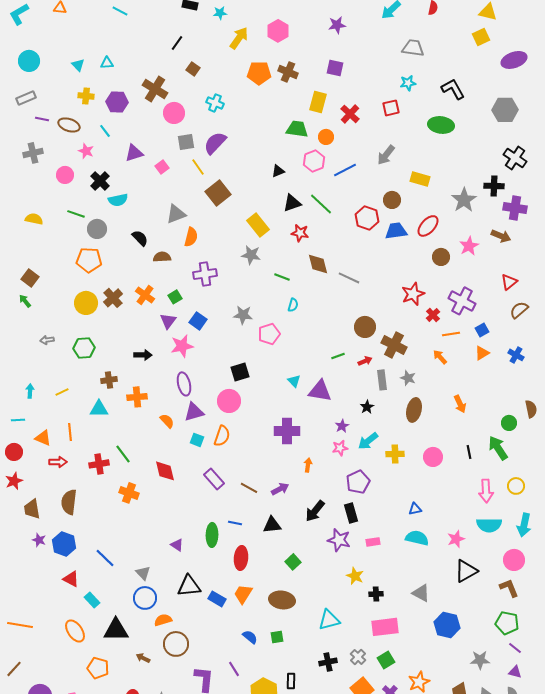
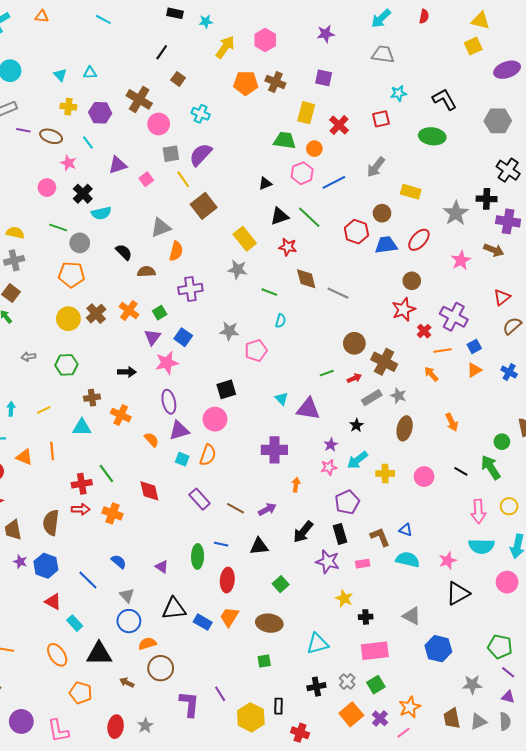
gray trapezoid: (413, 48) -> (383, 54), moved
gray cross: (33, 153) -> (14, 260), moved
brown circle: (441, 257) -> (412, 281), moved
gray rectangle: (382, 380) -> (372, 398), turned 66
orange cross: (137, 397) -> (121, 415), turned 30
black line: (469, 452) -> (461, 471), turned -48
red arrow: (58, 462) -> (81, 509), moved
blue triangle: (415, 509) -> (406, 530), turned 32
brown L-shape: (509, 588) -> (380, 537), moved
blue semicircle: (250, 637) -> (119, 562), moved

